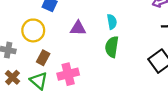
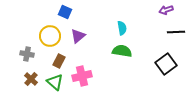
purple triangle: (78, 28) -> (78, 36), moved, turned -42
green semicircle: (112, 47) -> (122, 51), turned 90

